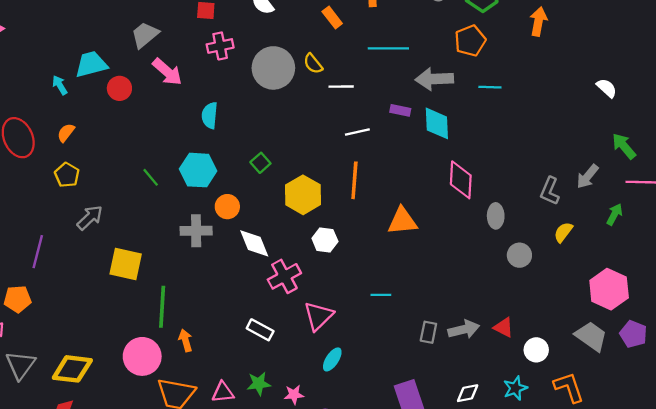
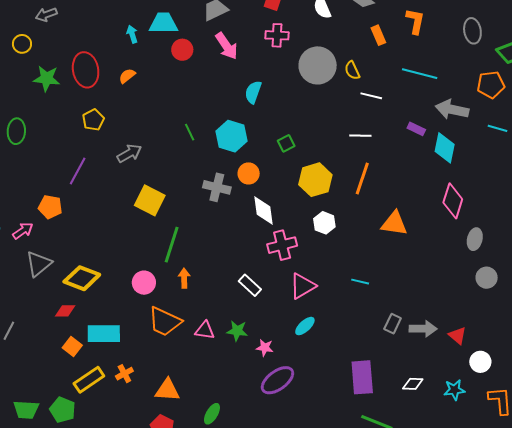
white line: (357, 132) -> (360, 136), moved
yellow pentagon: (67, 175) -> (93, 120), moved
pink circle: (142, 356) -> (144, 283), size x0.7

